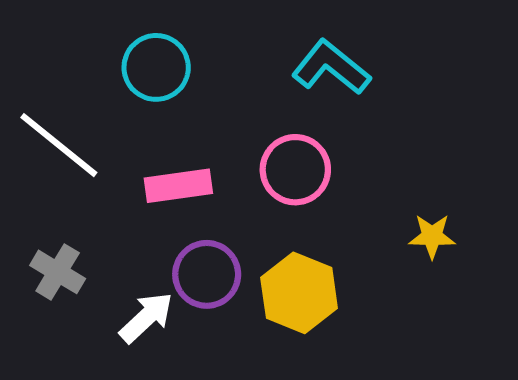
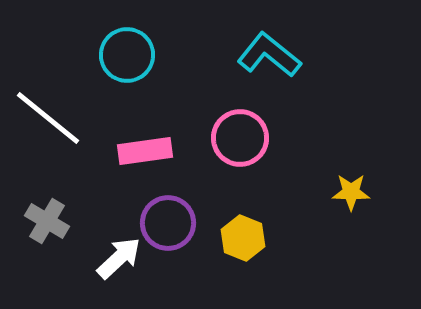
yellow hexagon: (299, 293) -> (243, 238), size x0.7

